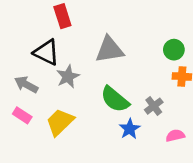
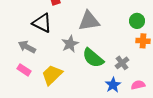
gray star: (68, 76) -> (70, 44), moved
blue star: (130, 129) -> (113, 85), moved

